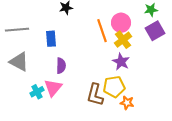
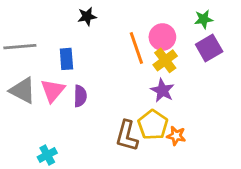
yellow pentagon: (114, 87) -> (153, 125), turned -30
pink triangle: (53, 88) -> (53, 91), moved
cyan cross: (37, 92) -> (47, 155), moved
orange star: (127, 103) -> (176, 136), moved

